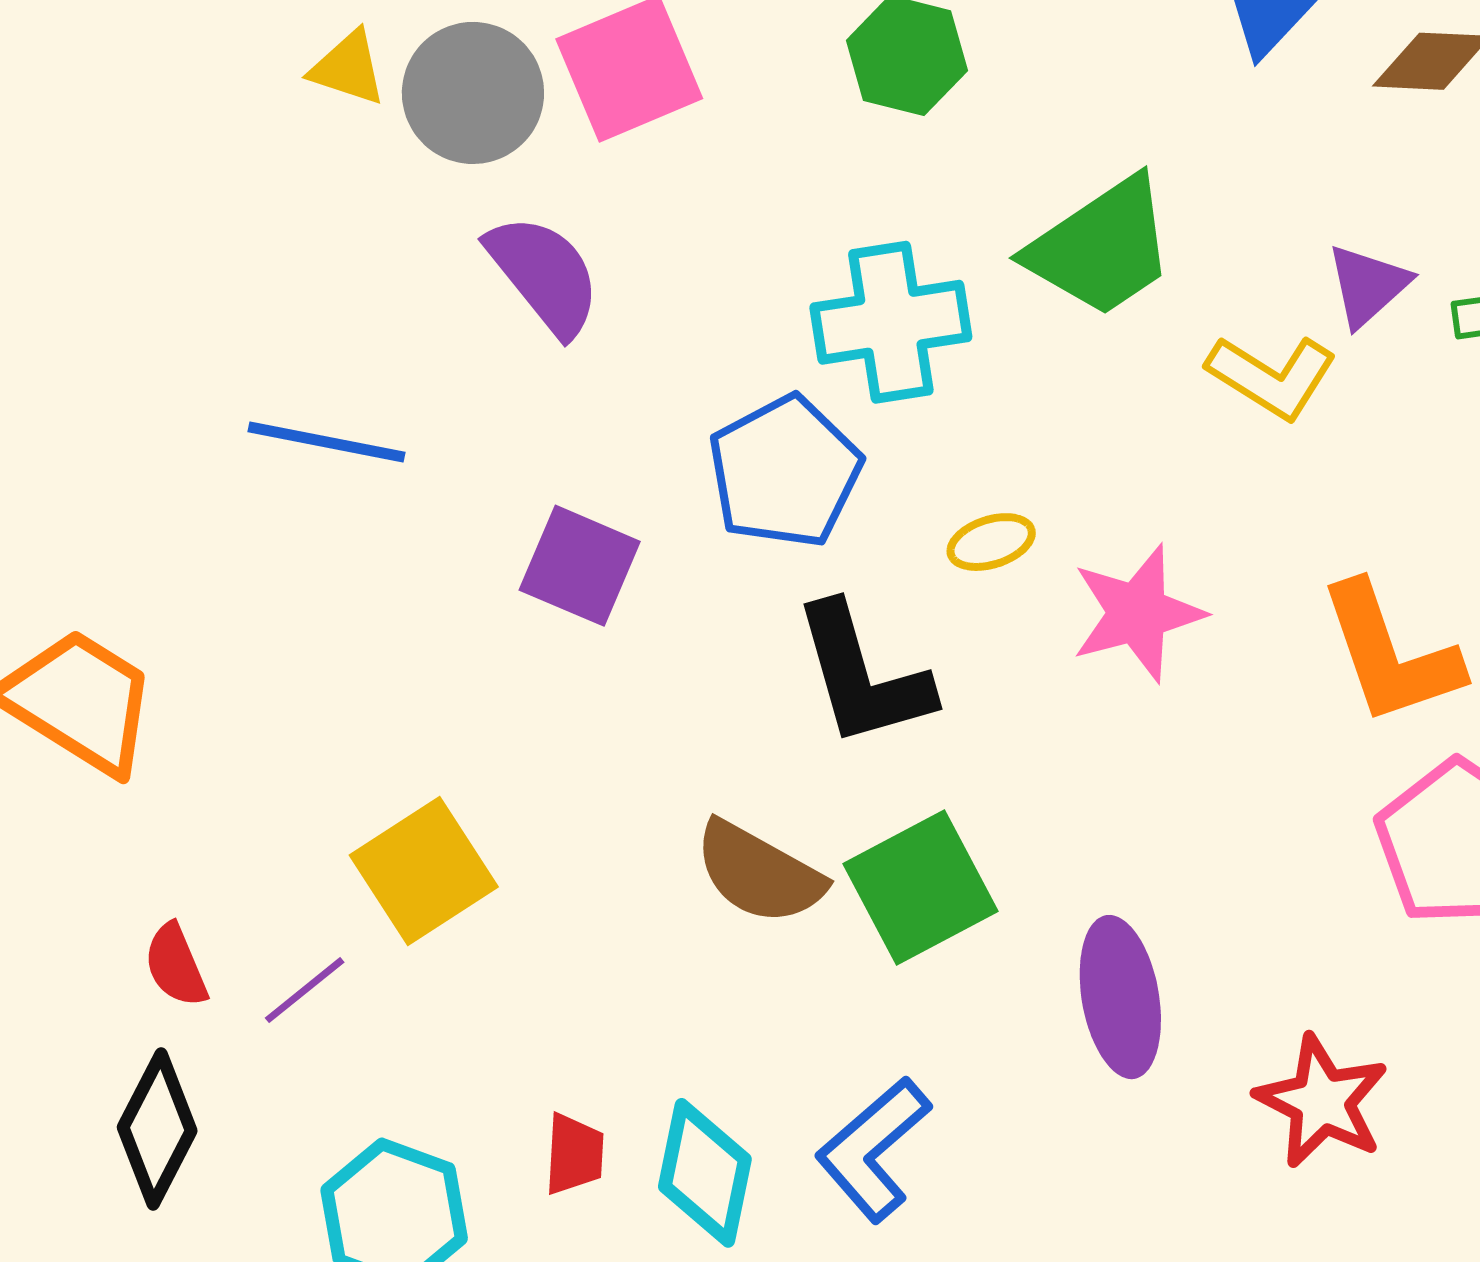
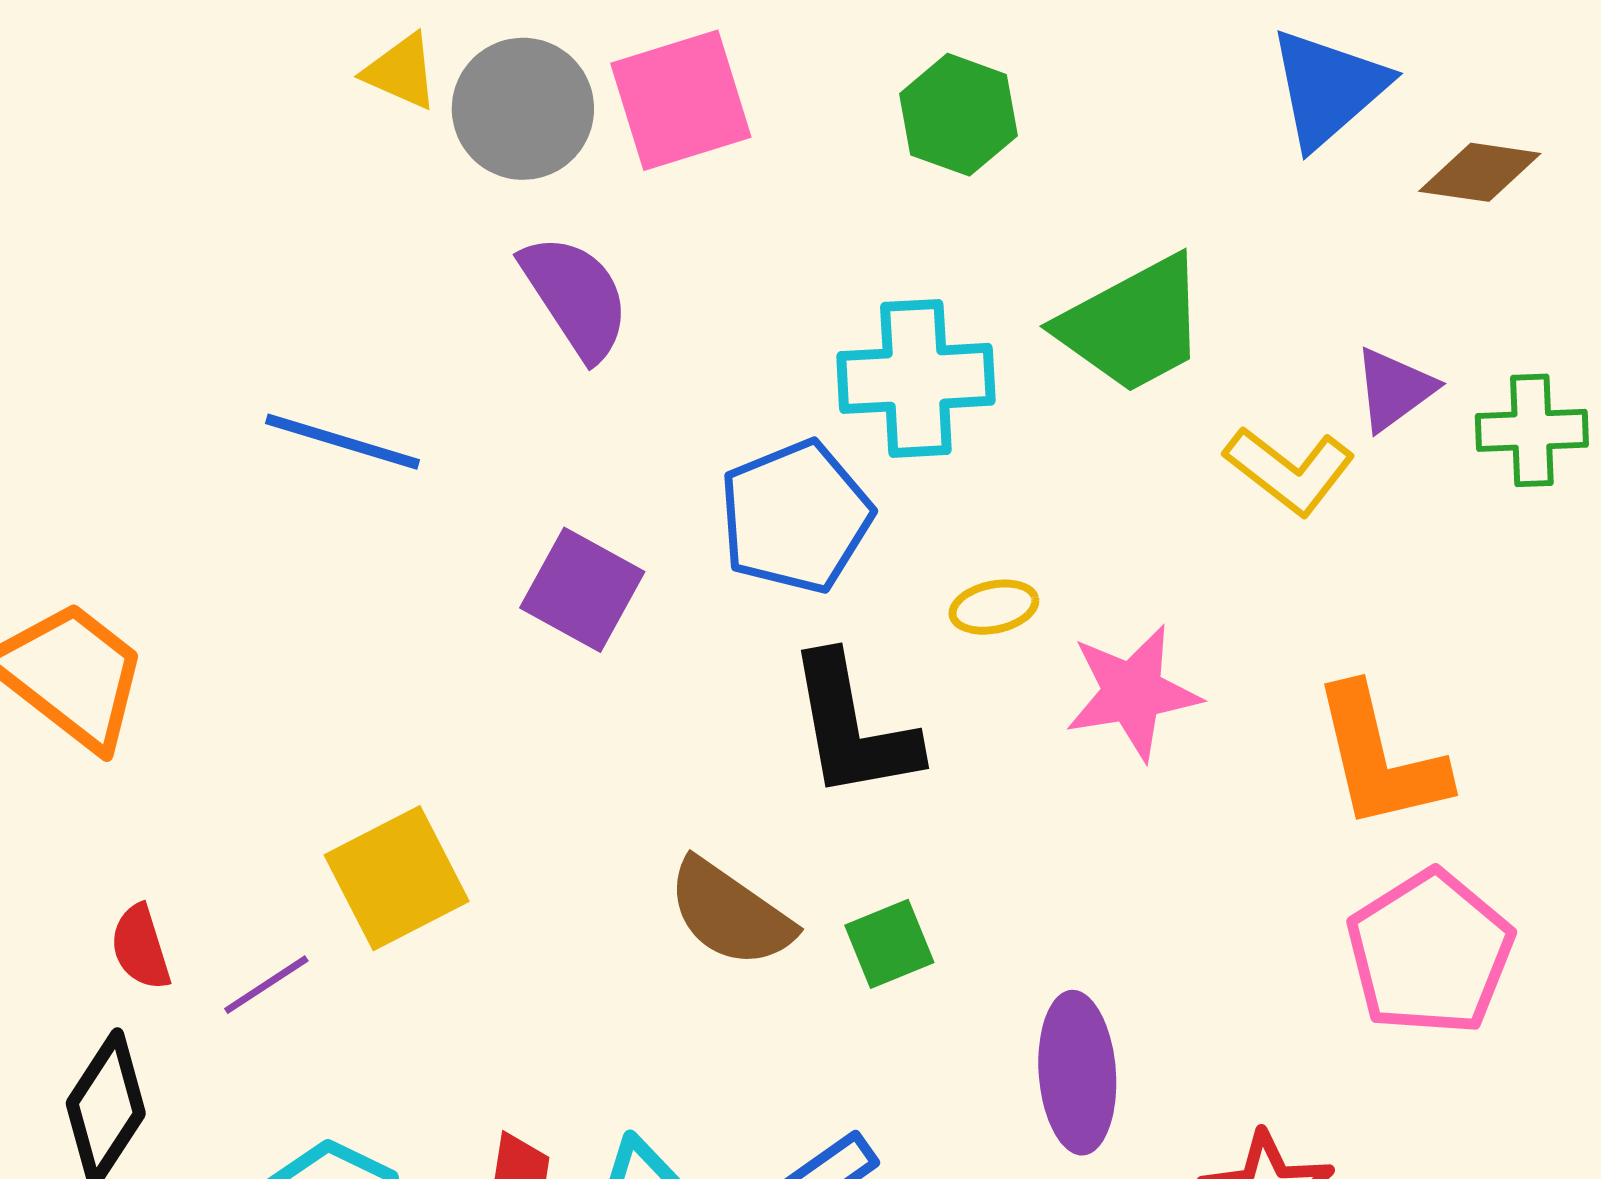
green square: (921, 888) -> (889, 944), size x0.6

